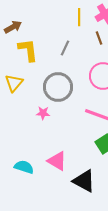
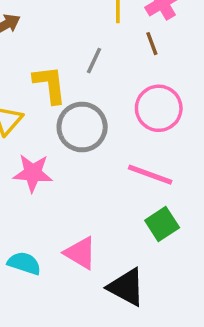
yellow L-shape: (28, 50) -> (50, 84), moved
pink star: (43, 113) -> (33, 173), moved, size x1.6

